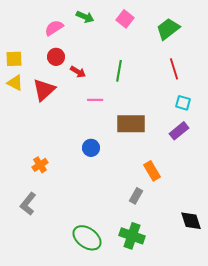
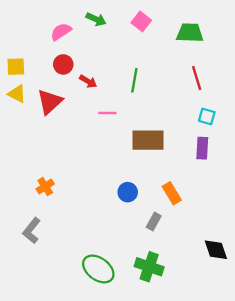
green trapezoid: (168, 29) -> (190, 33), turned 40
purple rectangle: (179, 131) -> (202, 148), turned -48
blue circle: (91, 148) -> (128, 192), moved

